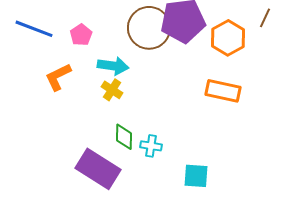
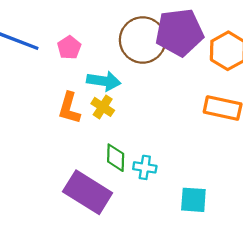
orange L-shape: (58, 77) -> (69, 108), moved, turned -48

